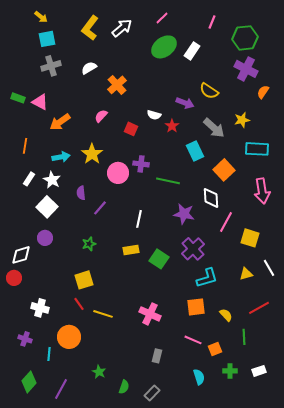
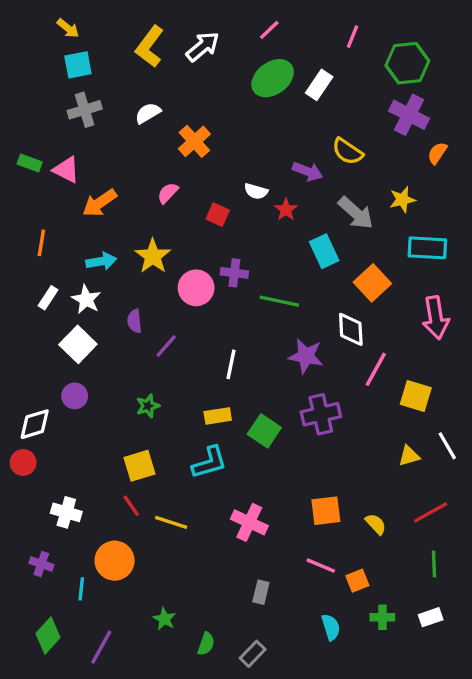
purple cross: (193, 249) -> (321, 414), turned 30
cyan L-shape: (207, 278) -> (209, 462), moved
green line: (244, 337) -> (434, 564), moved

